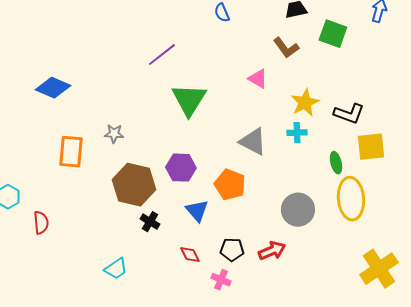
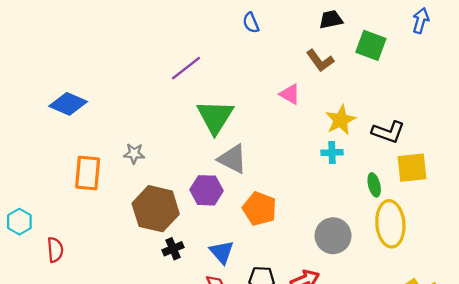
gray triangle: (253, 142) -> (232, 159), moved
blue triangle: (197, 211) -> (222, 252), moved
black cross: (150, 222) -> (173, 249), turned 36

